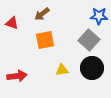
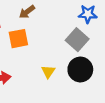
orange square: (45, 40) -> (18, 39), moved
yellow triangle: (62, 70) -> (48, 72), turned -48

